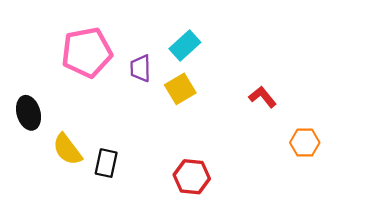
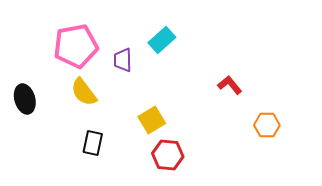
yellow square: (180, 89) -> (152, 120), moved
yellow semicircle: (67, 149) -> (84, 92), moved

